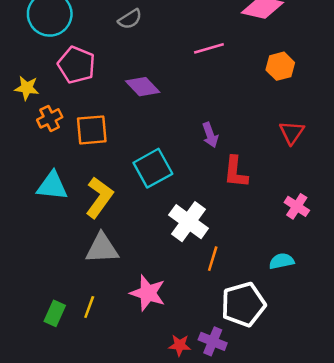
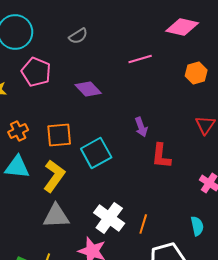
orange cross: (50, 118) -> (18, 131), moved
orange square: (92, 130) -> (59, 135), moved
white cross: (189, 222) -> (109, 218), moved
cyan semicircle: (282, 261) -> (197, 226), turned 90

